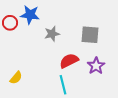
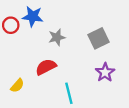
gray square: (90, 35) -> (99, 38), turned -30
red semicircle: (69, 61) -> (46, 67), moved

